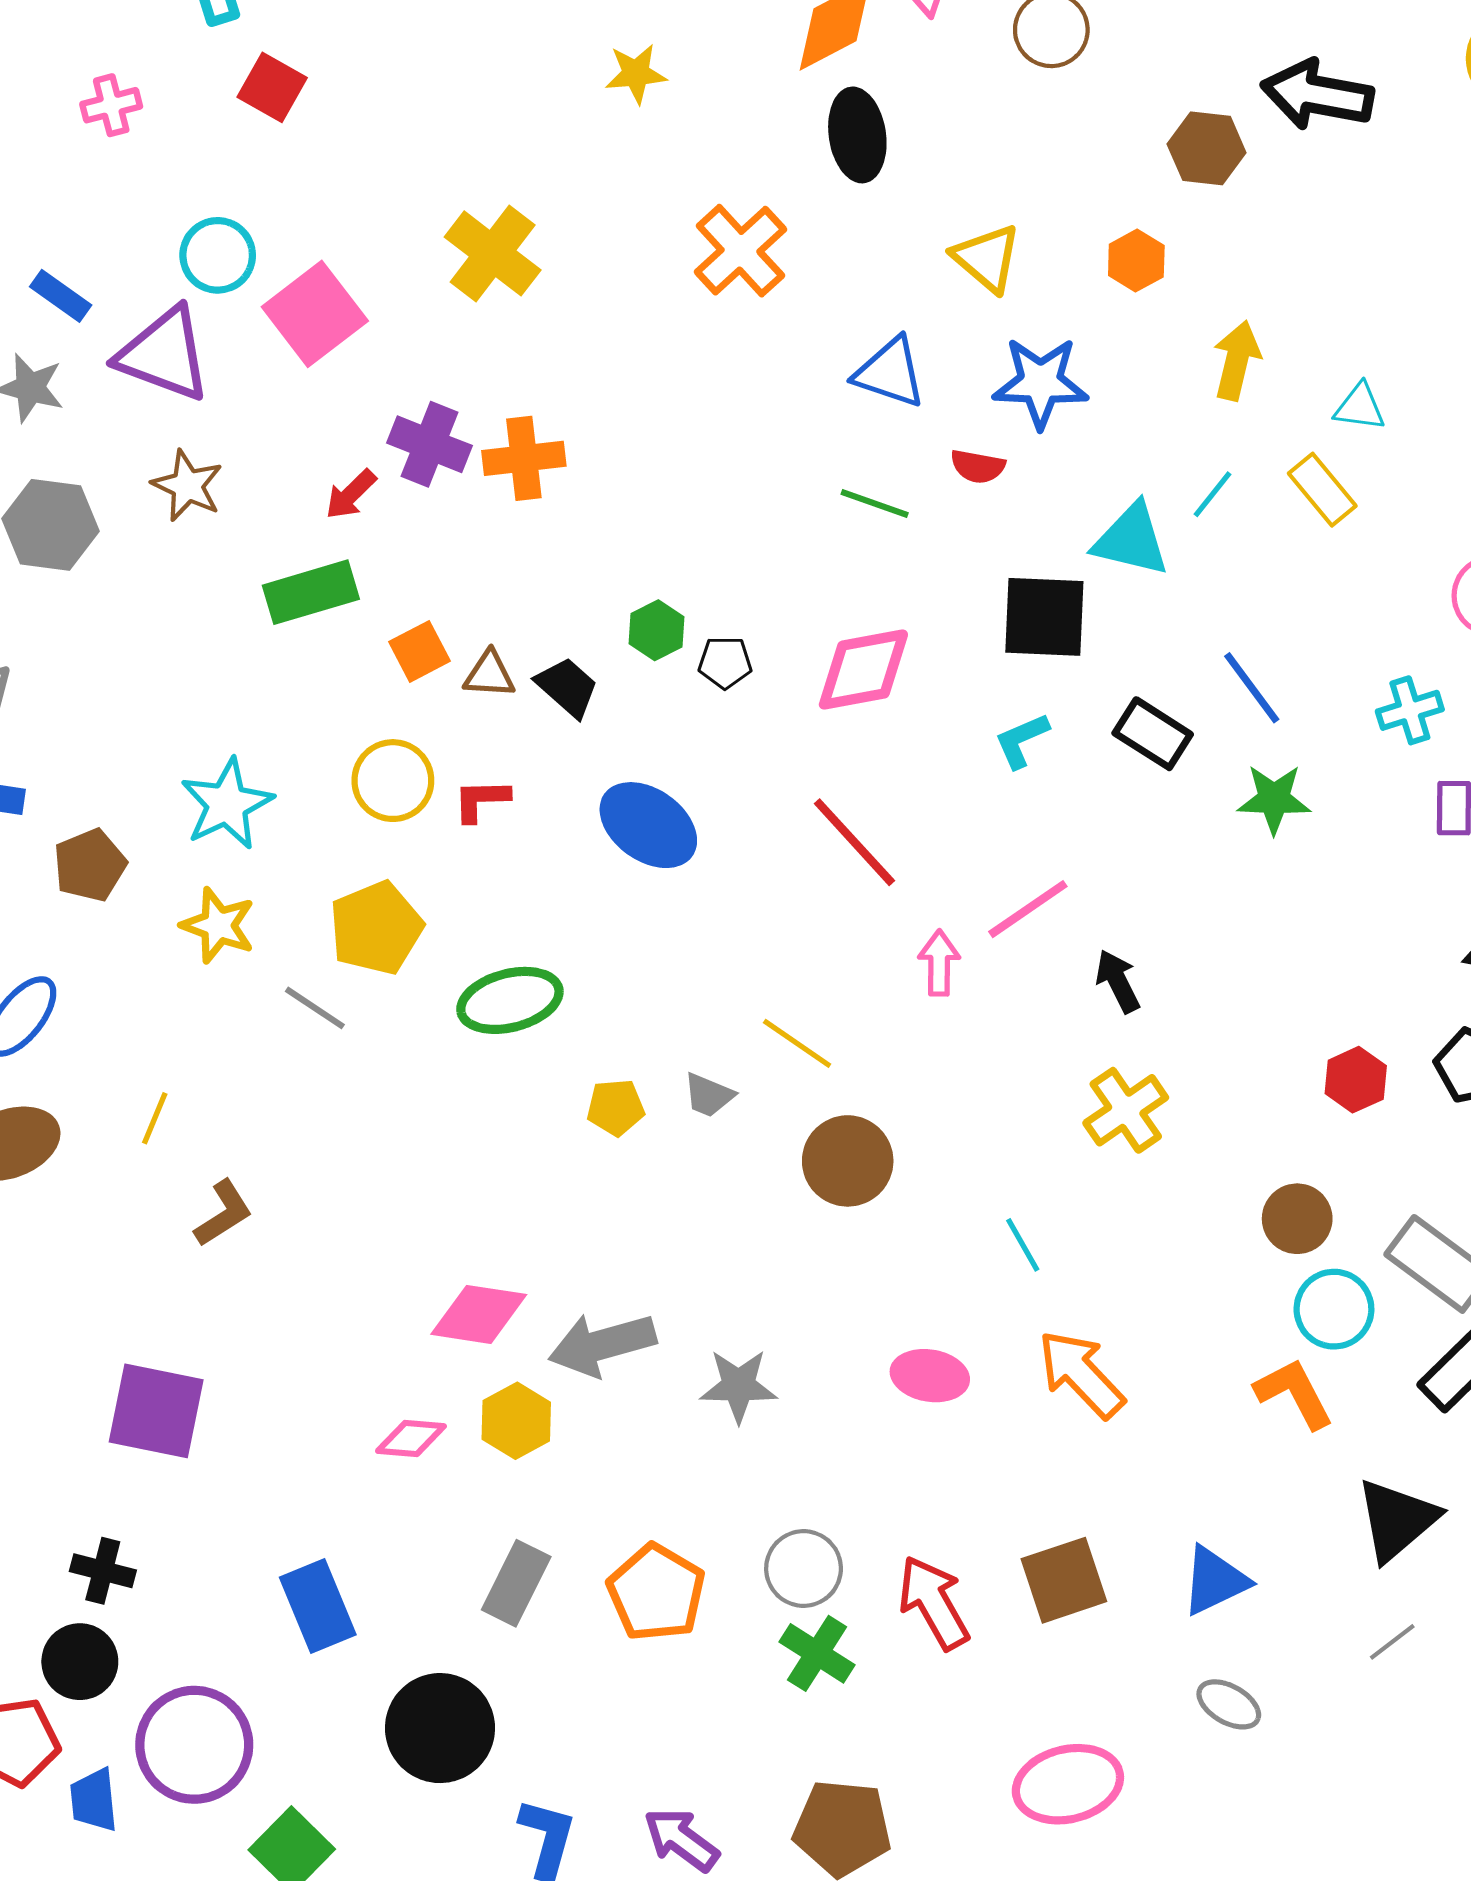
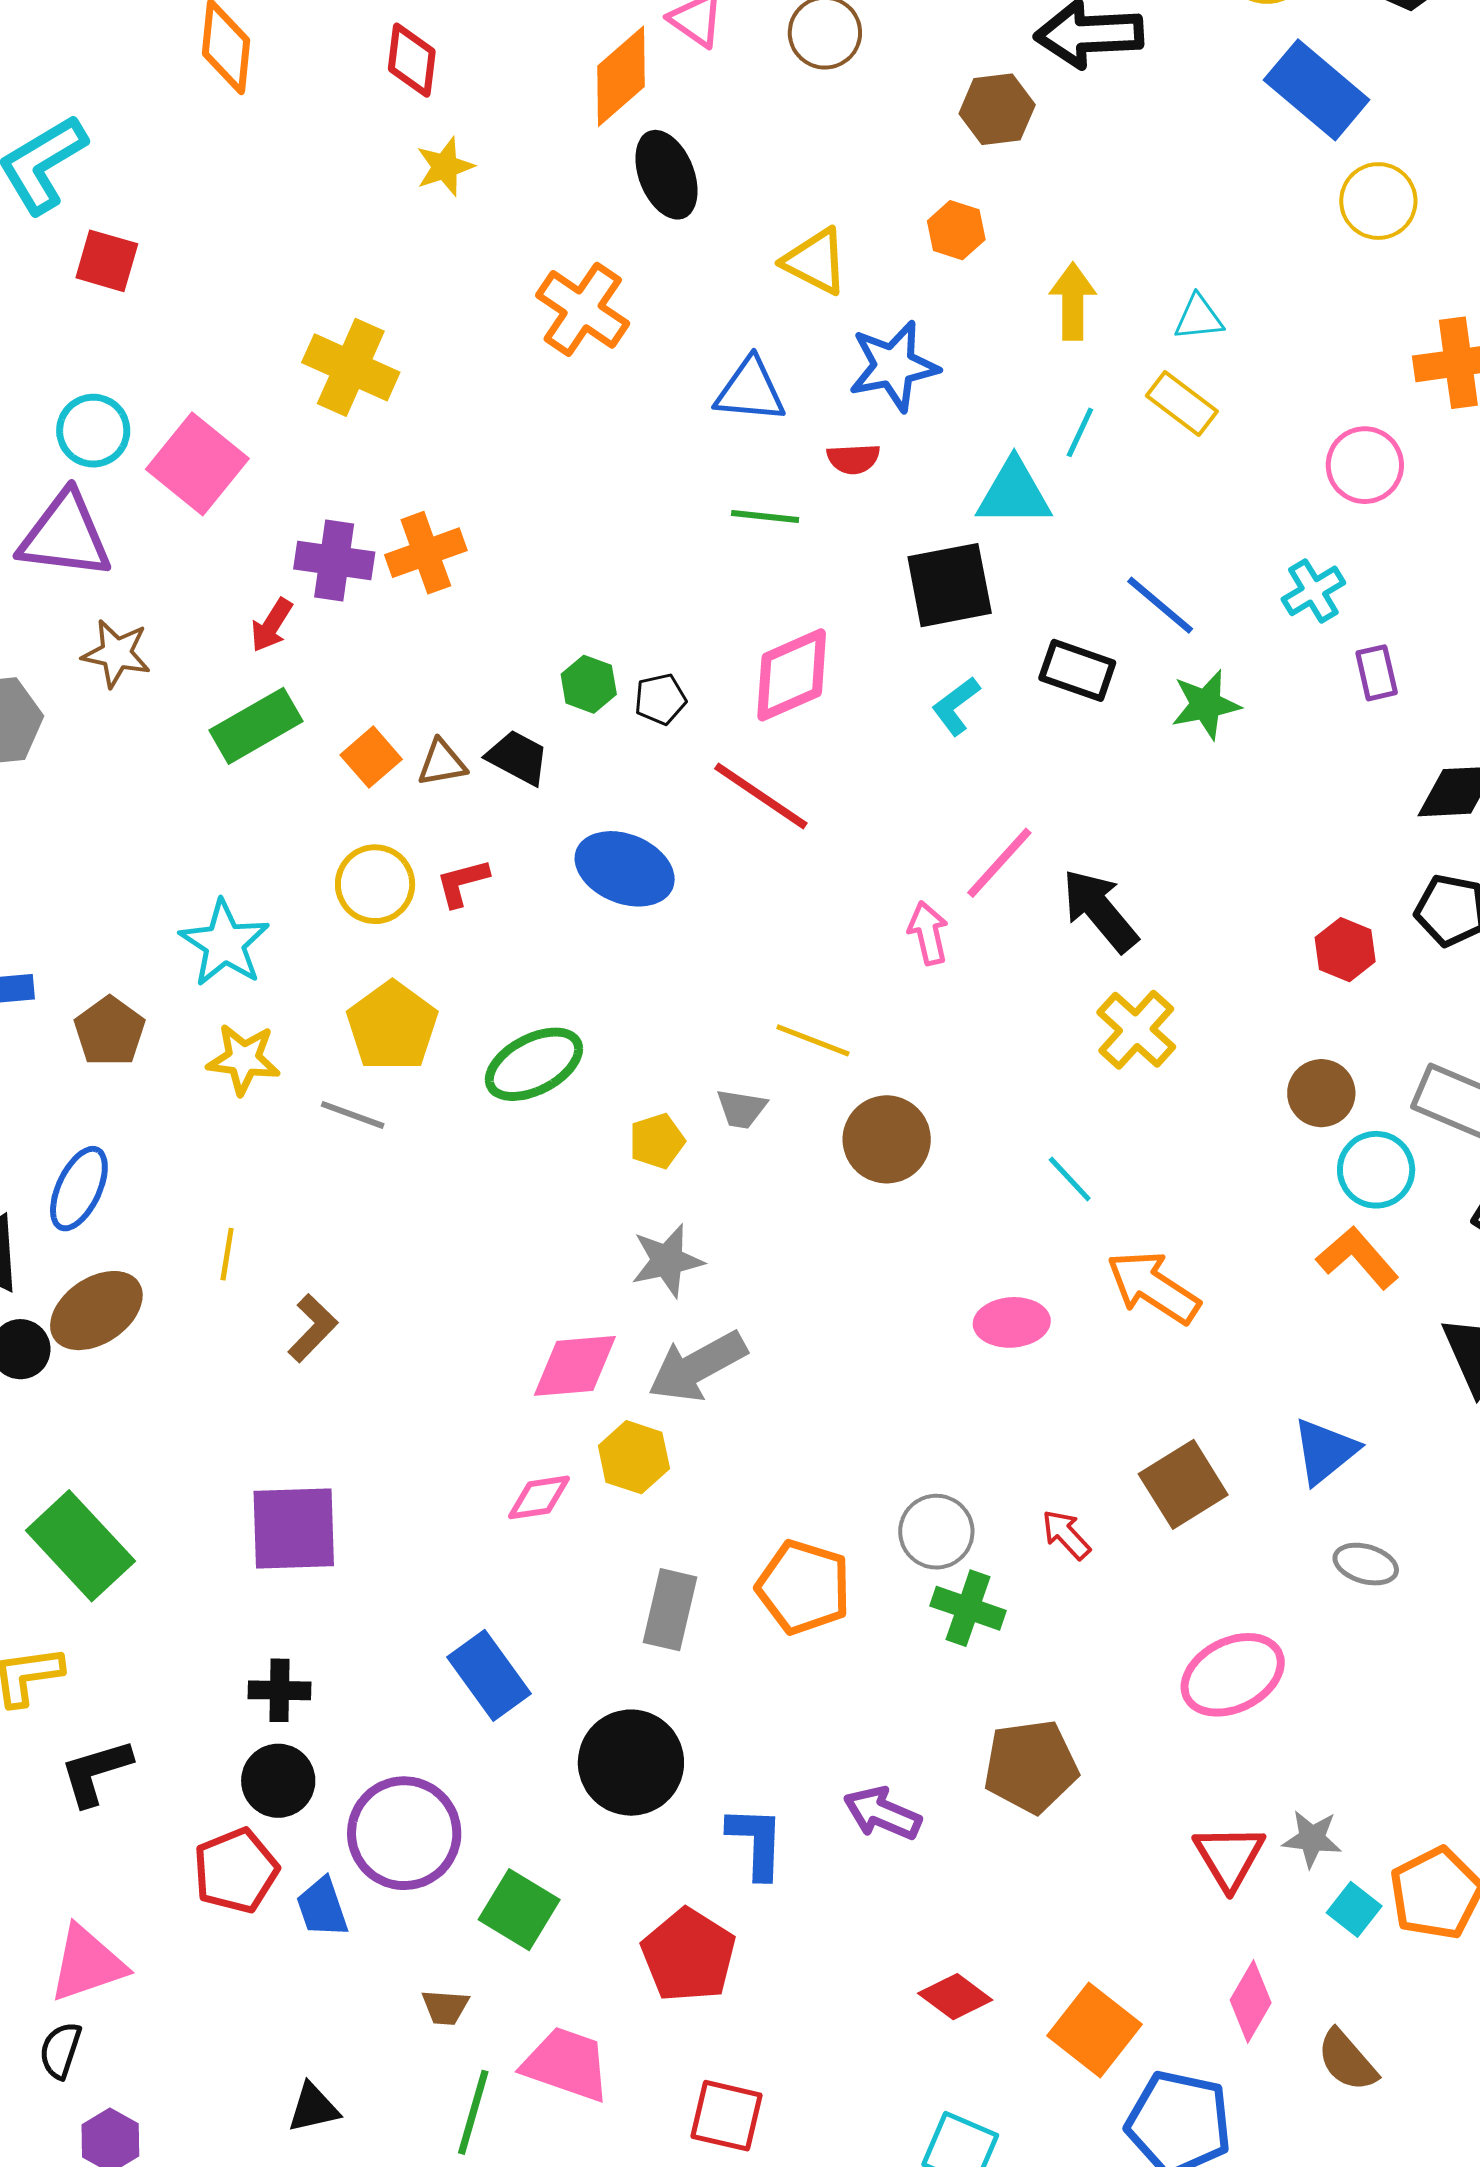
red line: (854, 842) -> (761, 796), moved
black arrow: (1118, 981) -> (1100, 910), size x1.5
gray star: (739, 1386) -> (667, 1261), moved
red arrow: (934, 1603) -> (1066, 1535), size x0.6

